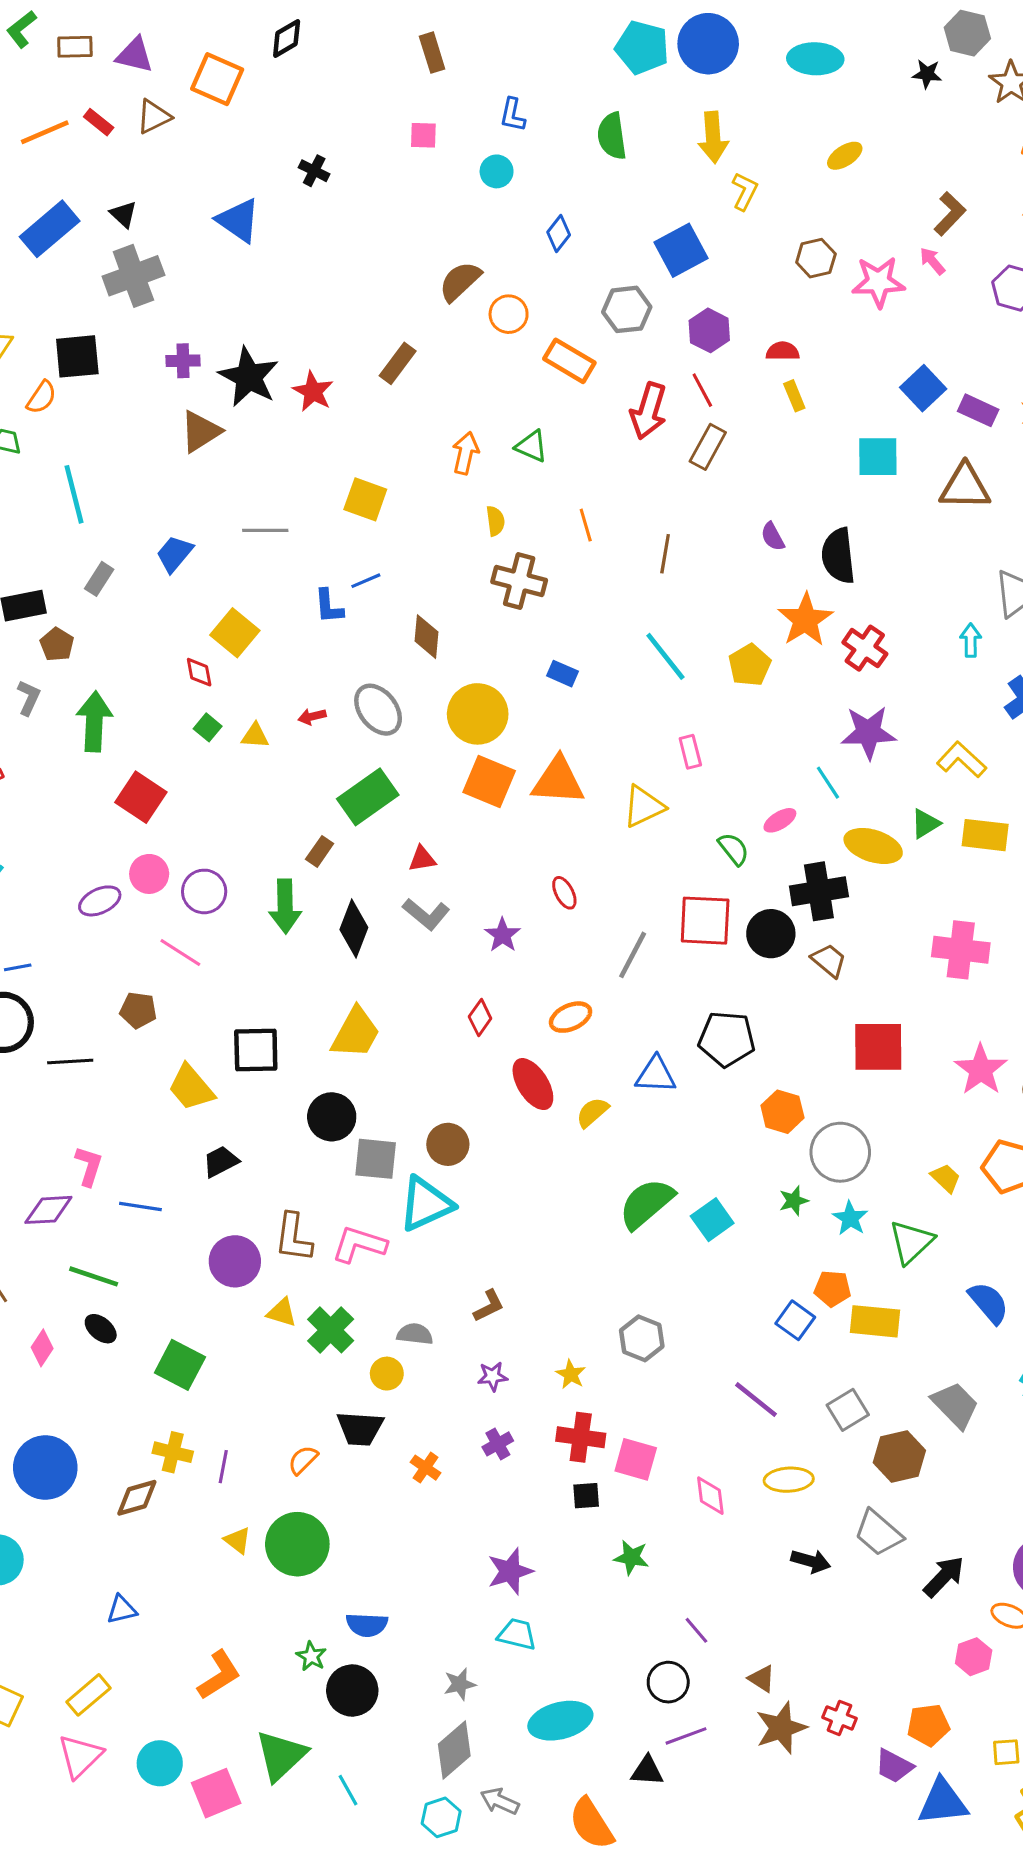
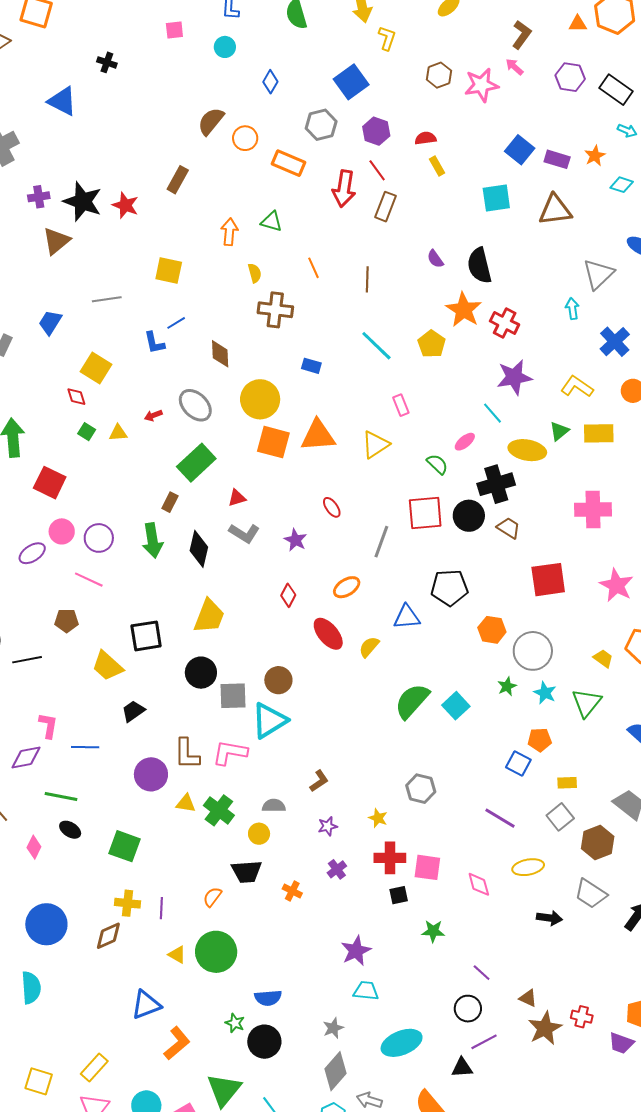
yellow rectangle: (875, 1321) -> (567, 783), moved, size x0.6
blue triangle: (122, 1609) -> (146, 1005), moved, size x1.5

